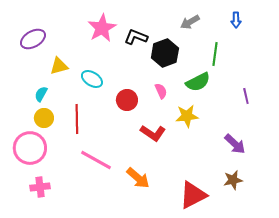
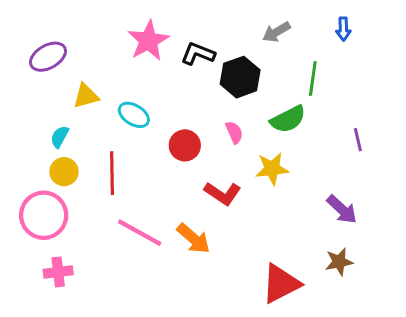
orange arrow: (138, 178) -> (193, 239), moved

